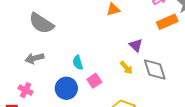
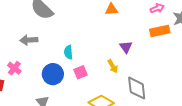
gray diamond: (155, 70) -> (137, 88), moved

